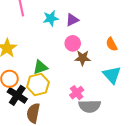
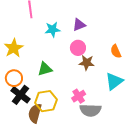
cyan star: (51, 18) -> (53, 29), moved
cyan triangle: (112, 75) -> (114, 81), turned 30
yellow hexagon: (38, 85) -> (46, 101), moved

